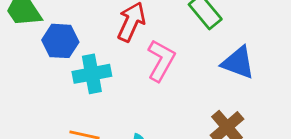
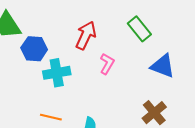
pink L-shape: (161, 60) -> (107, 64), size x0.7

